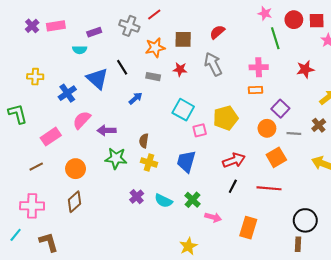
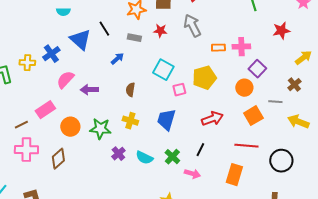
pink cross: (259, 67) -> (241, 47), moved
yellow cross: (35, 77) -> (27, 63), moved
orange rectangle: (256, 90) -> (218, 48), moved
gray line: (294, 133) -> (275, 102), moved
pink rectangle: (51, 137) -> (45, 110), moved
brown semicircle: (144, 141) -> (130, 90), moved
green star: (116, 158) -> (100, 129), moved
orange circle: (76, 169) -> (70, 127), moved
black line: (233, 186) -> (200, 150), moved
pink cross: (32, 206) -> (26, 150), moved
black circle: (305, 220) -> (281, 161), moved
orange rectangle: (248, 228) -> (234, 175), moved

